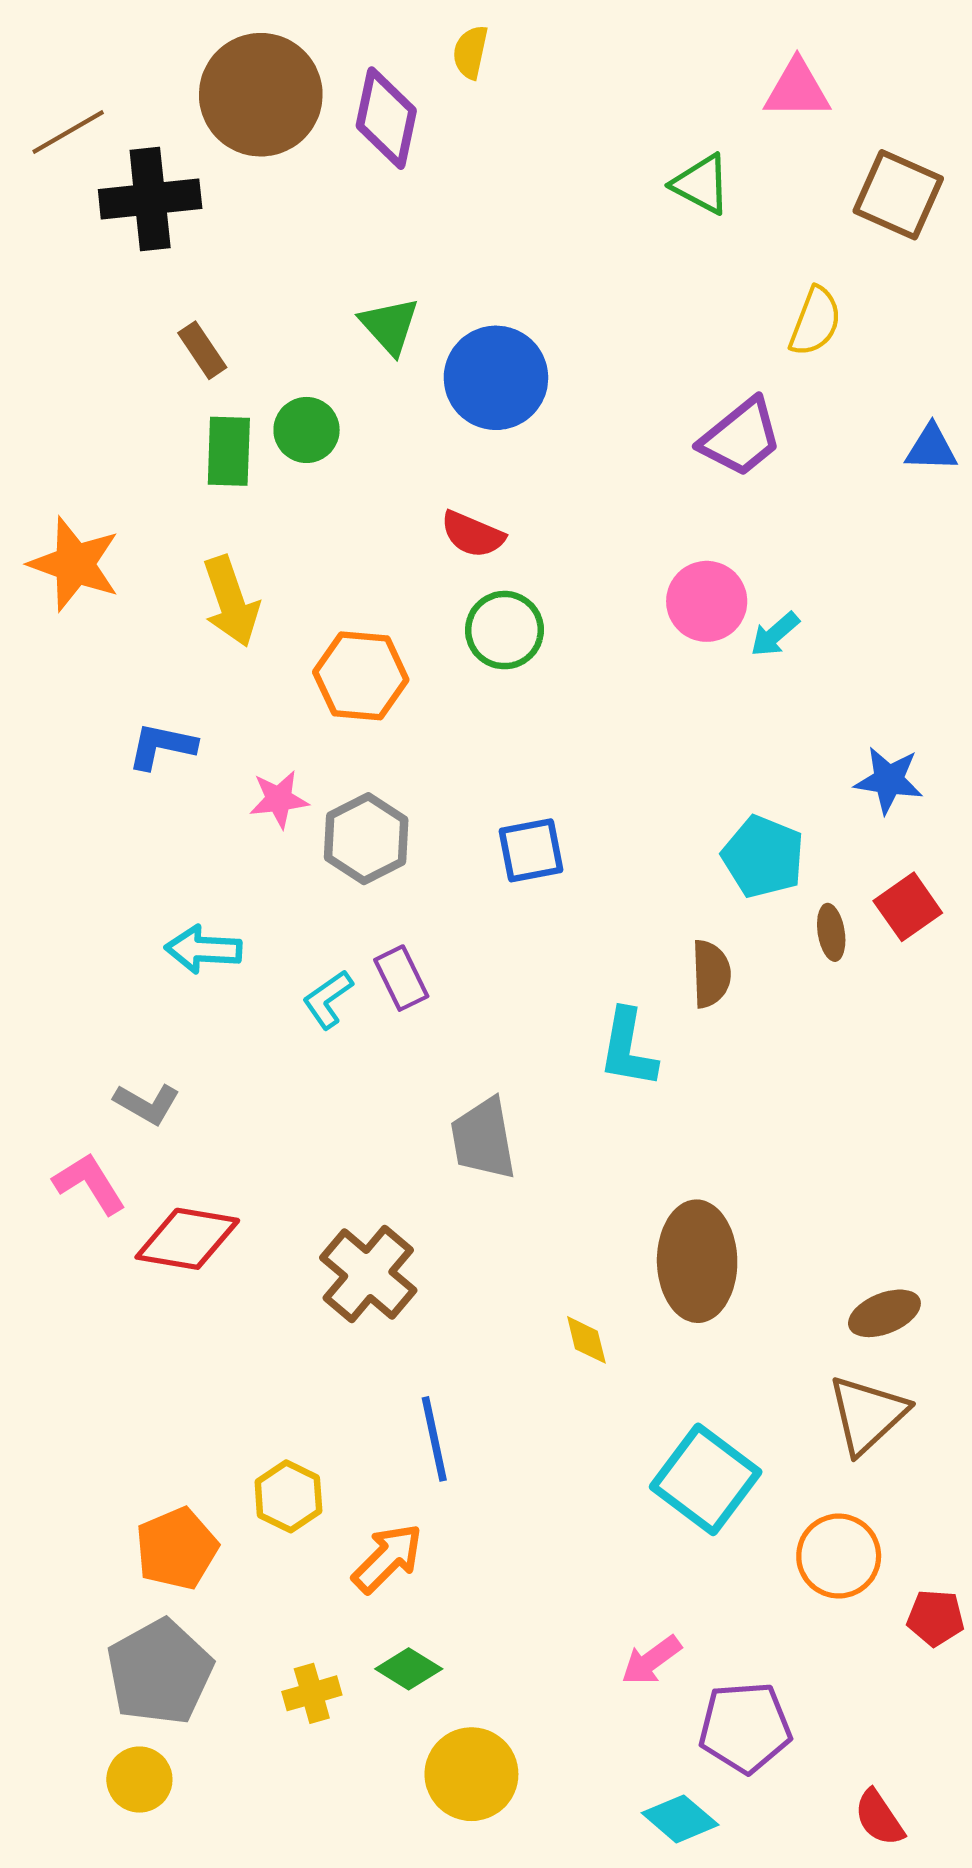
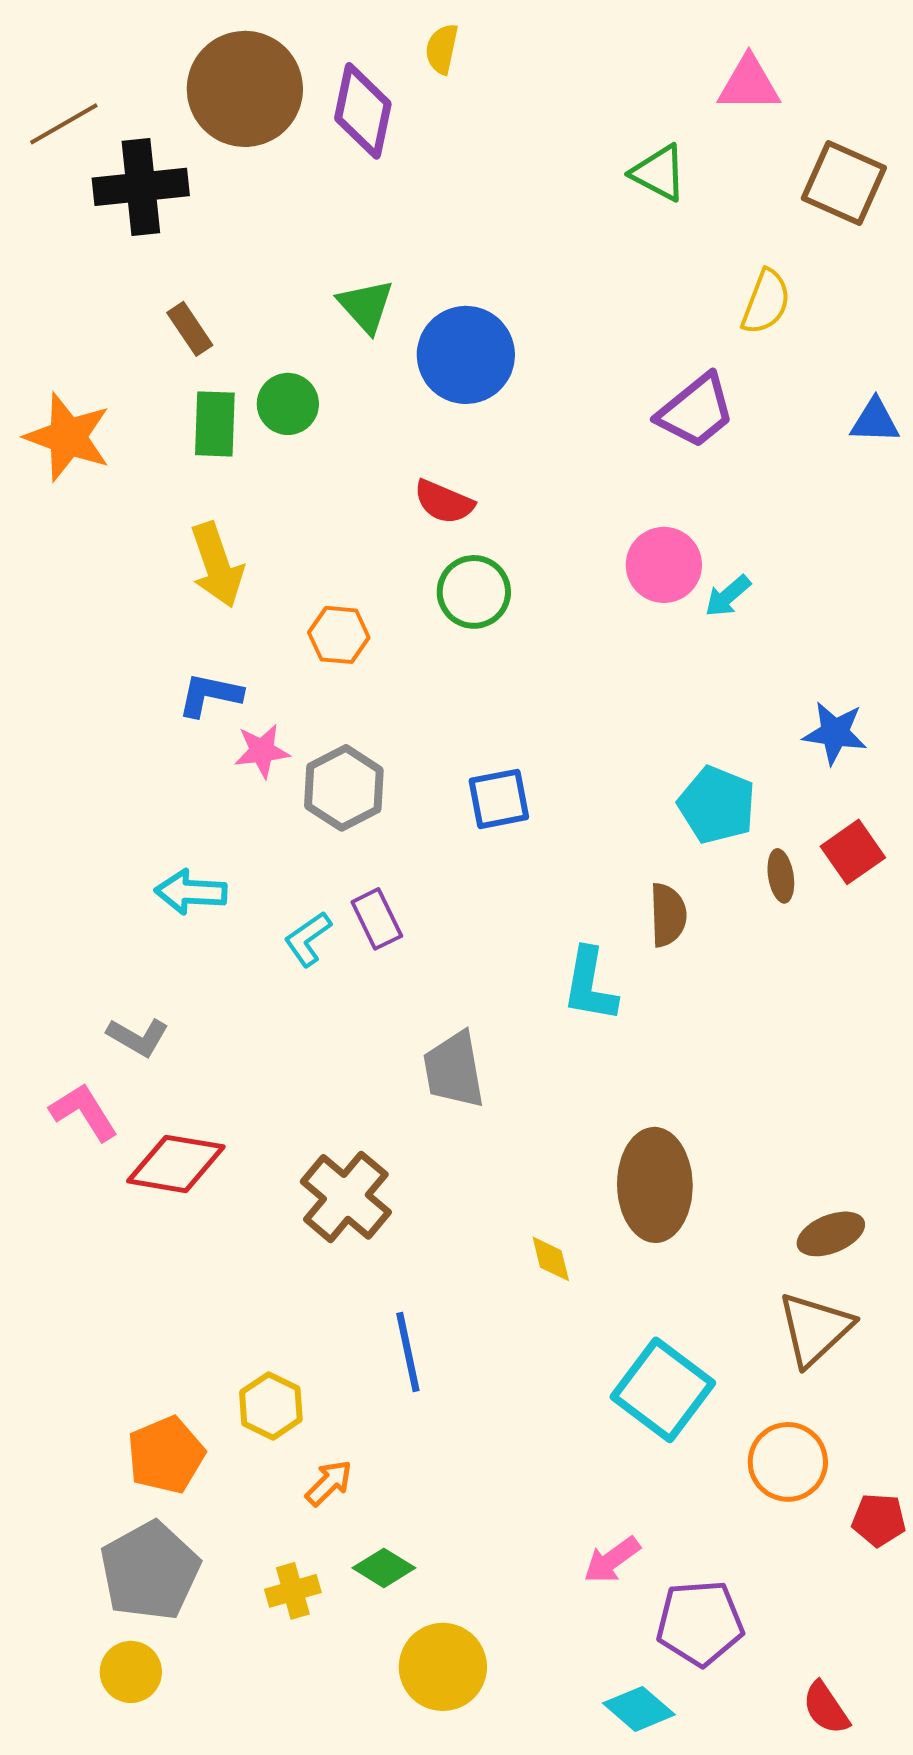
orange star: (74, 564) -> (68, 437), moved
orange hexagon: (361, 676) -> (339, 635), size x0.7
blue L-shape: (162, 746) -> (210, 695), moved
orange arrow: (387, 1558) -> (329, 1483), moved, size x0.7

